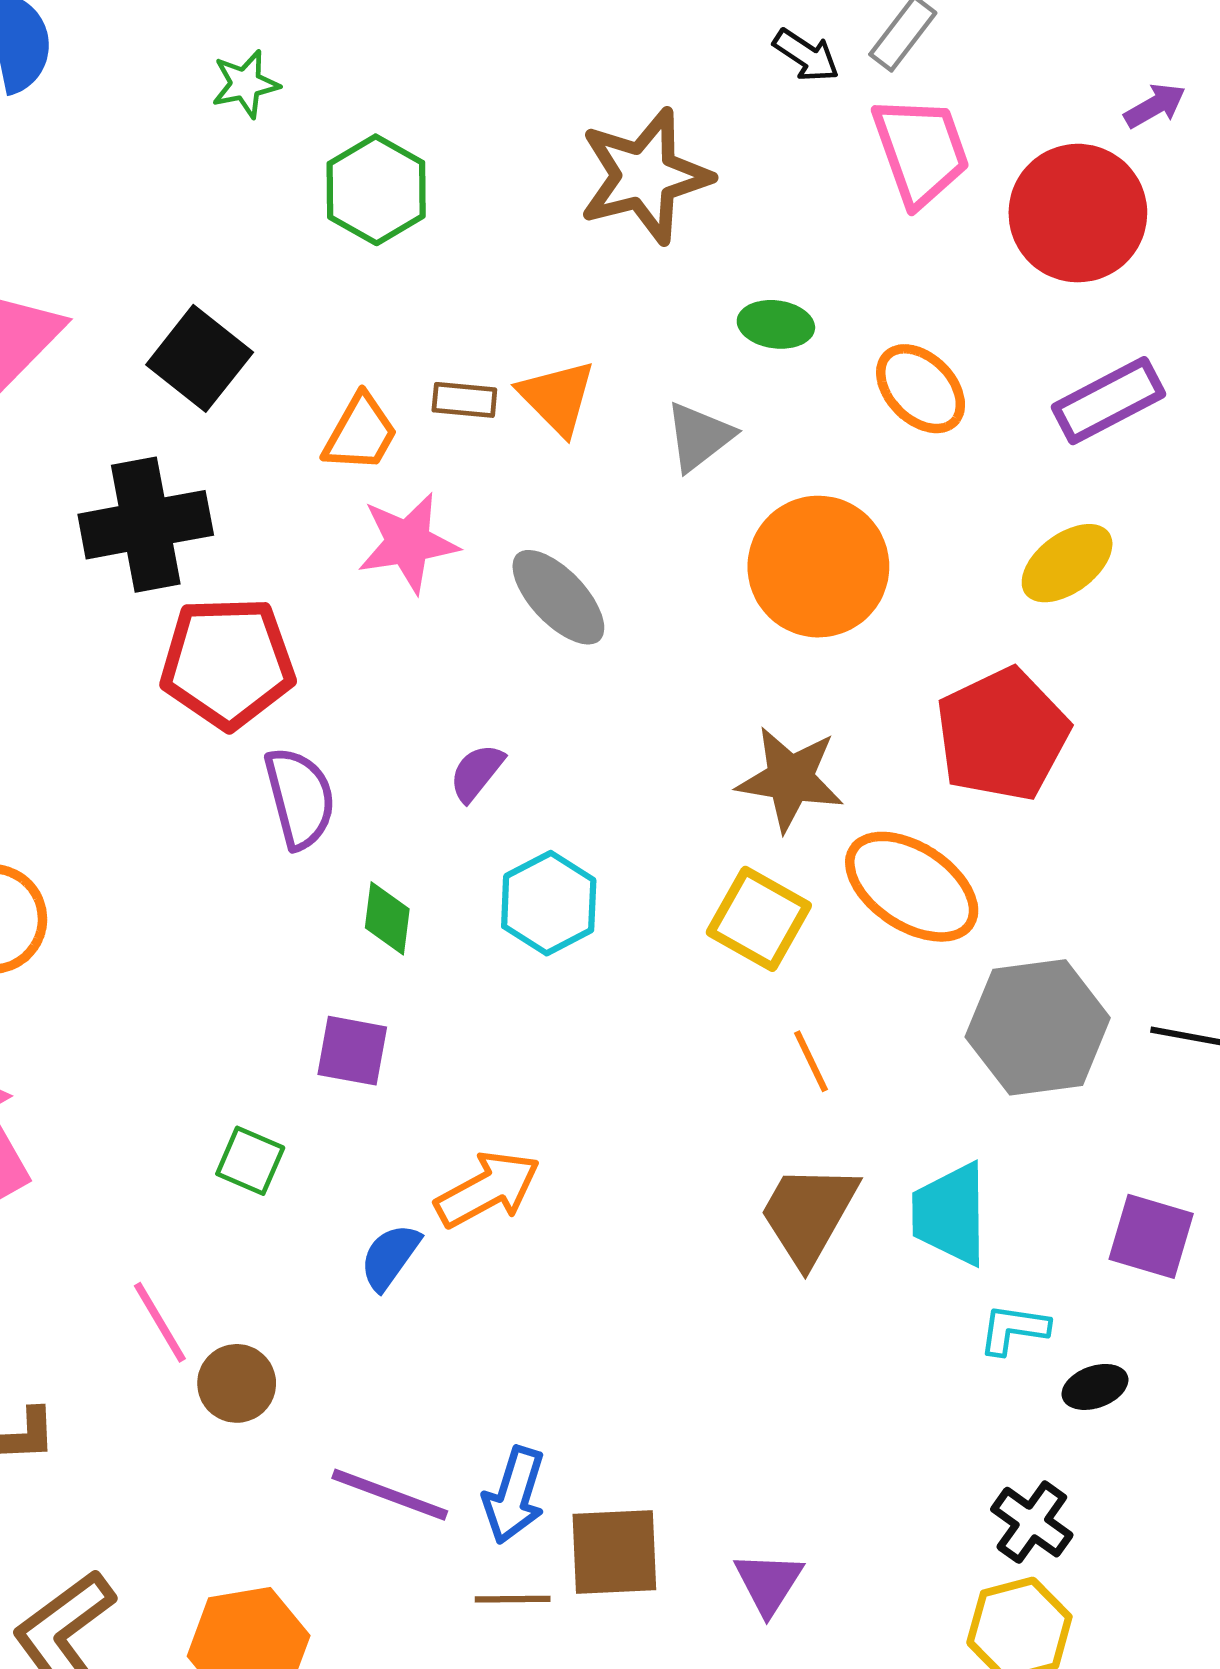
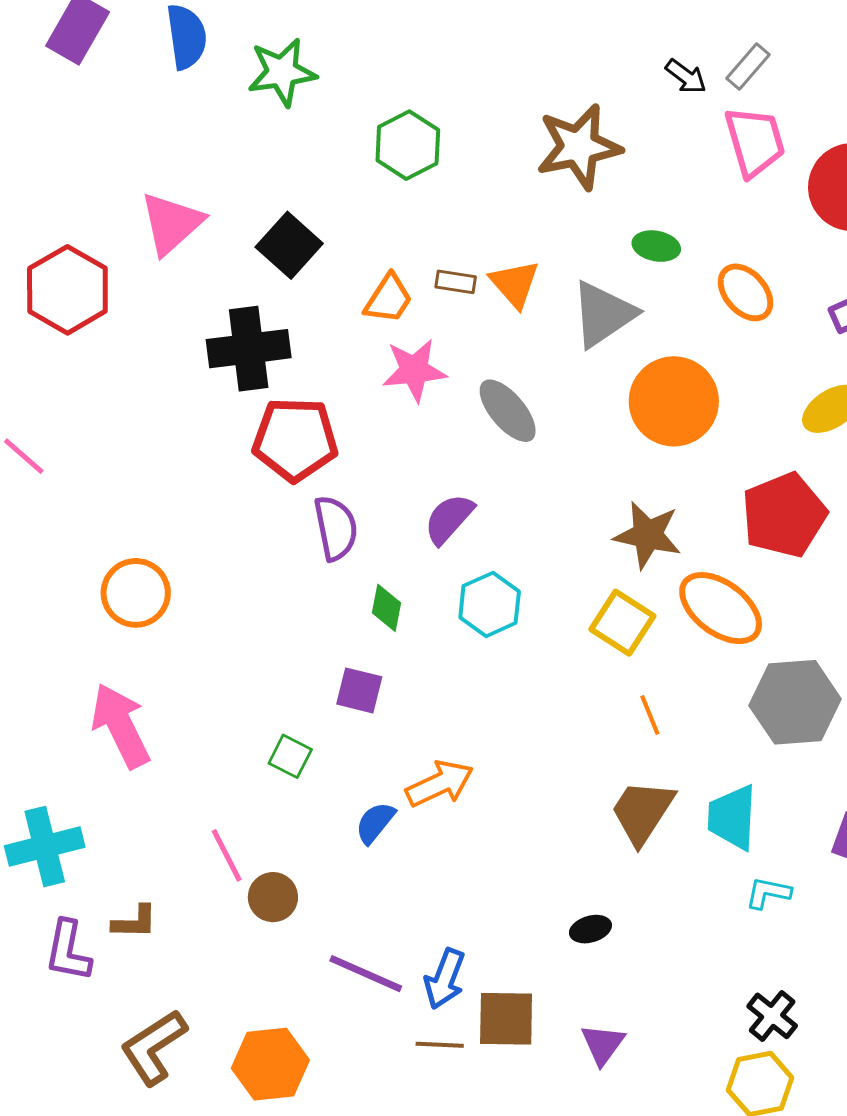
green star: (245, 84) -> (282, 72), moved, size x1.6
gray triangle: (699, 437) -> (603, 314), size x1.5
purple semicircle: (477, 773) -> (449, 519), size x1.4
black ellipse: (1095, 1387) -> (590, 929), moved

